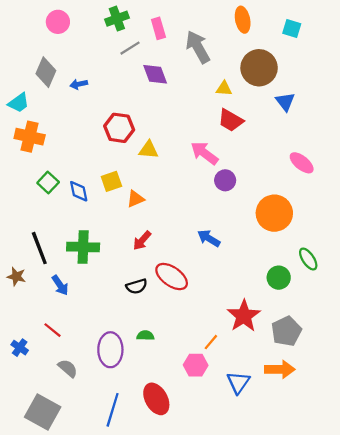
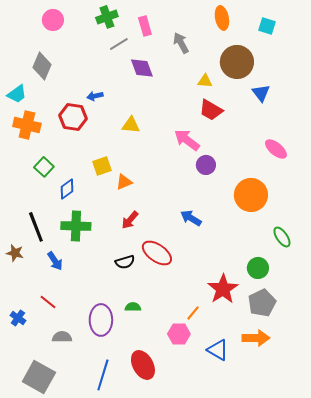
gray arrow: (198, 47) -> (181, 43), size x0.7
blue arrow: (79, 84) -> (95, 96), moved
red hexagon: (119, 128) -> (73, 117), moved
yellow triangle: (149, 150) -> (131, 125), moved
blue diamond: (79, 191) -> (67, 189), moved, turned 65
green circle: (279, 278) -> (258, 268), moved
gray semicircle: (68, 368) -> (62, 337), turned -42
blue triangle: (238, 383) -> (218, 350), turned -35

